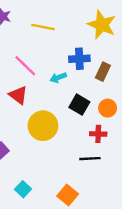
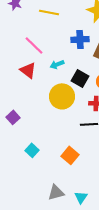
cyan arrow: (58, 78) -> (57, 64), moved
yellow circle: (43, 126) -> (62, 96), moved

